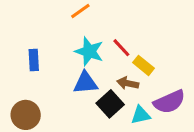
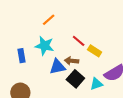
cyan star: (89, 51) -> (45, 46), moved
brown arrow: (128, 83) -> (71, 61), moved

